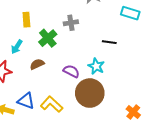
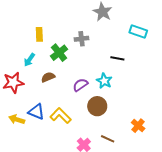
purple semicircle: (71, 71) -> (80, 85), turned -63
brown circle: (90, 93) -> (97, 106), size x0.7

